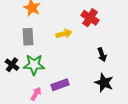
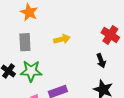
red cross: (90, 18) -> (110, 35), moved

